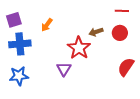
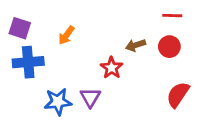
purple square: (14, 20) -> (20, 28), turned 35
red star: (79, 48) -> (112, 68), size x0.7
blue star: (19, 76) -> (58, 102), moved

